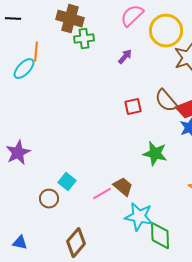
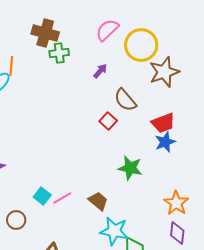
brown semicircle: (166, 101) -> (125, 100), moved
red square: (133, 107) -> (108, 121), turned -36
pink line: (102, 194) -> (62, 198), moved
brown circle: (49, 199) -> (16, 220), moved

